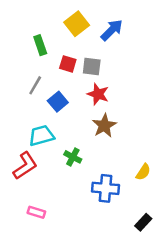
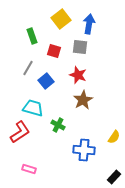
blue arrow: (112, 30) -> (89, 24), turned -36
gray square: (92, 66) -> (80, 47), moved
cyan trapezoid: (41, 136) -> (33, 108), turned 30

